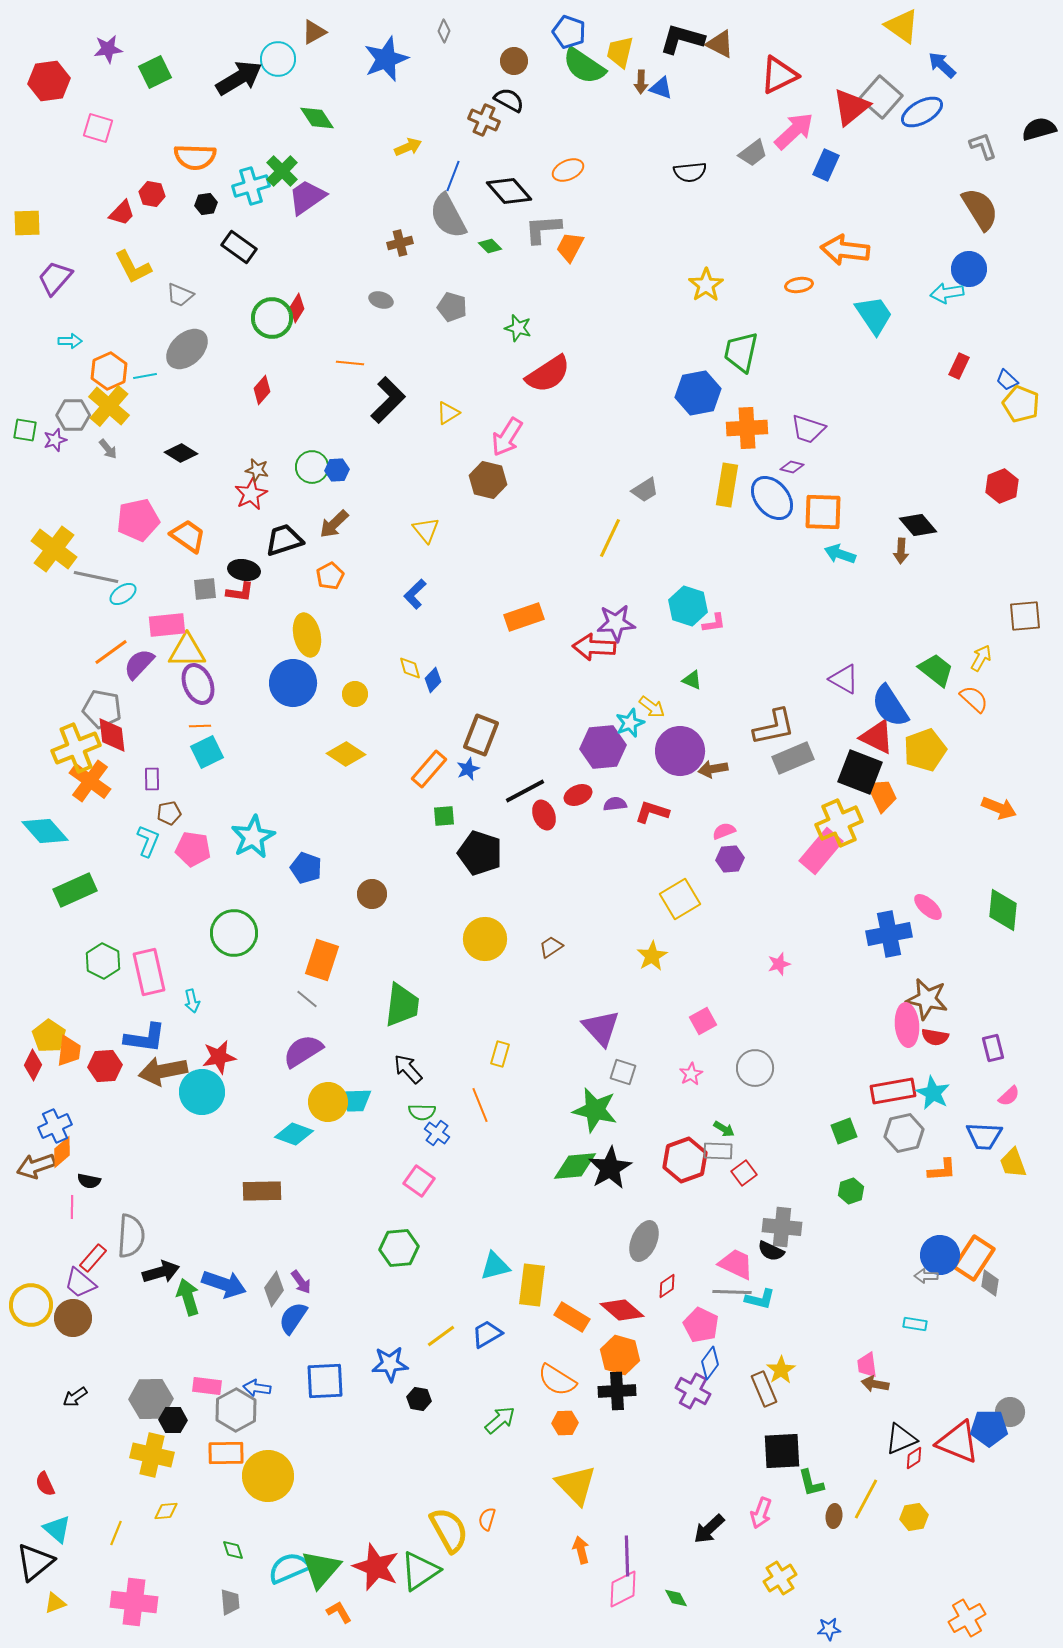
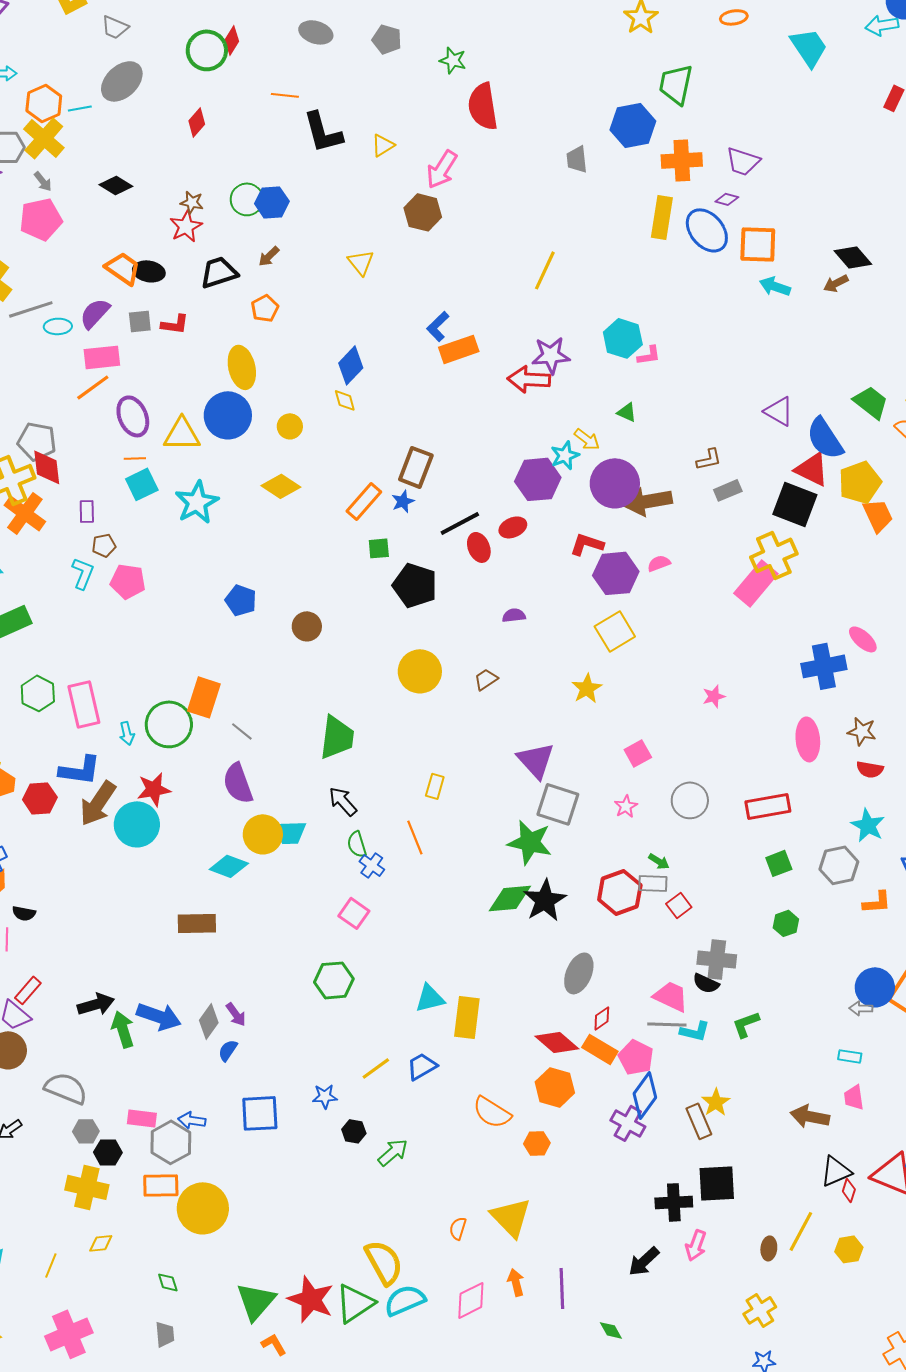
gray ellipse: (381, 300) -> (316, 32), size x1.4
red semicircle: (548, 374) -> (483, 106), turned 114
black L-shape: (388, 400) -> (323, 132), turned 120
blue hexagon: (337, 470) -> (272, 202), size x1.4
gray trapezoid: (645, 490) -> (577, 159), moved, turned 116
pink pentagon: (138, 520) -> (41, 219), moved
brown arrow: (334, 524) -> (269, 256), size x0.7
brown arrow: (901, 551) -> (836, 283), turned 60
black ellipse: (244, 570) -> (149, 271), moved
gray line: (96, 577) -> (31, 309), turned -30
cyan ellipse: (123, 594) -> (58, 326), turned 32
blue L-shape: (415, 594) -> (438, 326), moved
yellow triangle: (187, 651) -> (182, 434), moved
orange line: (111, 652) -> (93, 387), moved
purple semicircle: (139, 664) -> (95, 313), moved
blue diamond: (433, 680) -> (351, 365), moved, size x1.5
brown L-shape: (774, 727) -> (709, 459), size x0.6
gray rectangle: (793, 758) -> (728, 490), size x0.7
brown arrow: (713, 769) -> (648, 501), size x1.6
orange trapezoid: (882, 795) -> (878, 515), moved
purple semicircle: (615, 804) -> (514, 615), moved
cyan star: (253, 837) -> (197, 502), moved
purple hexagon: (730, 859) -> (616, 573), moved, size x1.6
green circle: (234, 933) -> (169, 724), moved
orange rectangle: (322, 960) -> (204, 697), moved
brown star: (927, 999) -> (862, 731), size x0.7
pink ellipse: (907, 1025) -> (808, 739), moved
purple semicircle: (303, 1051) -> (238, 783), turned -78
brown arrow: (163, 1071) -> (98, 803), turned -45
gray square: (623, 1072) -> (558, 804), size x1.6
red rectangle: (893, 1091) -> (768, 806), moved
green semicircle: (422, 1112) -> (357, 844), turned 72
gray semicircle: (131, 1236) -> (66, 1088), moved, turned -72
orange rectangle: (572, 1317) -> (600, 1049), moved
blue semicircle: (293, 1318) -> (228, 1050), size x0.7
blue diamond: (710, 1363) -> (645, 1095), size x1.4
blue star: (390, 1364) -> (325, 1096), size x0.7
pink trapezoid: (867, 1365) -> (854, 1097), moved
brown arrow: (875, 1384) -> (810, 1116), size x1.4
black cross: (617, 1391) -> (674, 1202), moved
gray hexagon: (151, 1399) -> (86, 1131), size x0.6
green arrow: (500, 1420) -> (393, 1152), moved
orange hexagon: (565, 1423) -> (537, 1143), moved
red diamond: (914, 1458) -> (849, 1190), turned -40
green L-shape: (811, 1483) -> (746, 1024), moved, turned 84
orange semicircle: (487, 1519) -> (458, 1228), moved
cyan semicircle: (289, 1568) -> (405, 1300), moved
yellow cross: (780, 1578) -> (760, 1310), moved
pink diamond: (623, 1589) -> (471, 1300), moved
pink cross: (134, 1602) -> (69, 1334), turned -30

